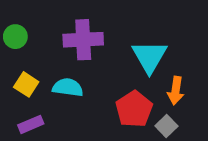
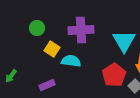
yellow square: (26, 84) -> (52, 49), moved

